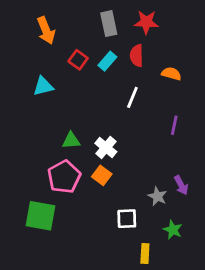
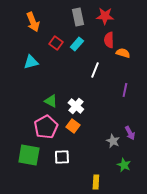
red semicircle: (137, 56) -> (109, 40), moved
green triangle: (71, 141) -> (51, 101), turned 32
white square: (127, 219) -> (62, 157), moved
yellow rectangle: (145, 253) -> (96, 182), moved

